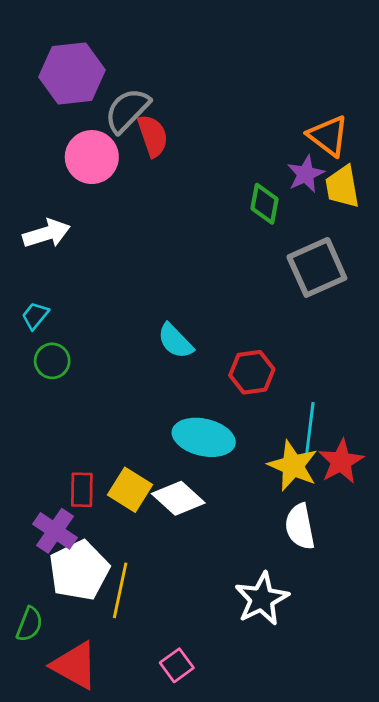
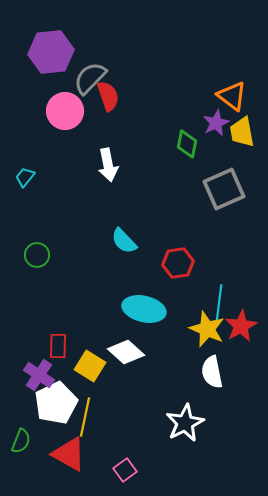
white arrow: (47, 233) -> (108, 165), moved, turned 96
cyan trapezoid: (35, 316) -> (25, 177), moved
yellow square: (130, 490) -> (90, 366), moved
red triangle: (75, 665) -> (69, 454), moved

